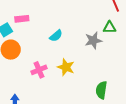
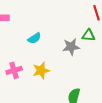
yellow star: (66, 67) -> (41, 71), turned 30

